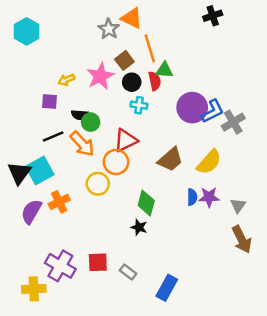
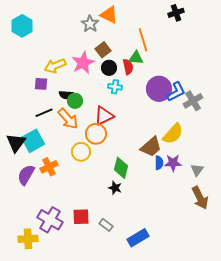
orange line: (150, 48) -> (143, 40), moved
yellow arrow: (66, 80) -> (55, 66), size x1.5
brown trapezoid: (170, 160) -> (151, 147), moved
blue rectangle: (167, 288) -> (138, 238), turned 30

